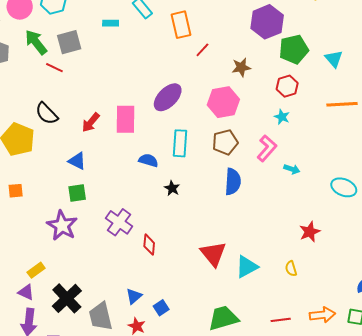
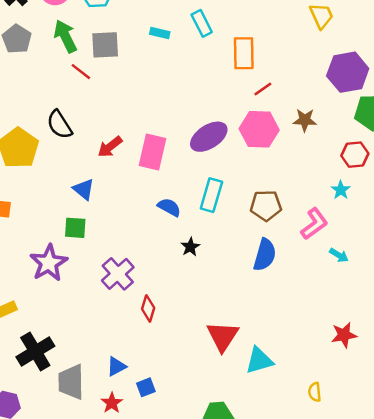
pink hexagon: (223, 102) -> (259, 129), moved
yellow semicircle: (291, 269) -> (315, 392), moved

